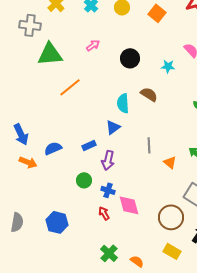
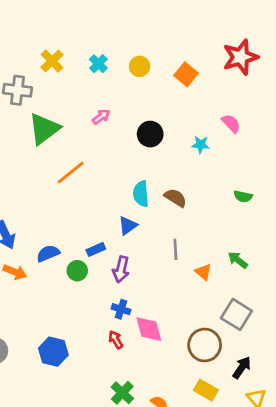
green triangle: (50, 54) -> (44, 129), turned -32
brown semicircle: (149, 94) -> (175, 198), moved
green circle: (84, 180) -> (77, 271), moved

